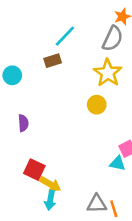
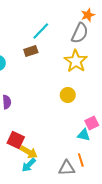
yellow circle: (97, 105) -> (68, 95), moved
cyan arrow: (50, 200) -> (29, 165), turned 35
orange line: (114, 209) -> (81, 160), moved

